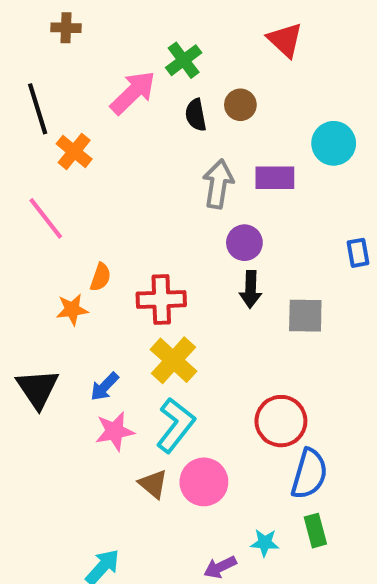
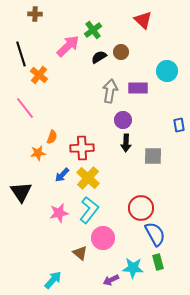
black semicircle: (196, 115) -> (99, 57), turned 70
blue arrow: (105, 387) -> (62, 175), moved
blue semicircle: (309, 474) -> (155, 234), turned -45
brown triangle: (153, 484) -> (80, 253), moved
cyan star: (265, 543) -> (133, 268), size x1.5

